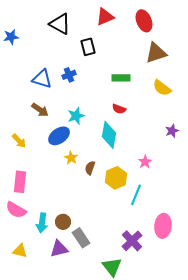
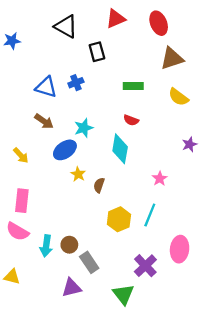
yellow hexagon: (116, 178) -> (119, 219), moved
purple triangle: (59, 249) -> (72, 288), moved
yellow triangle: (20, 251) -> (12, 277), moved

